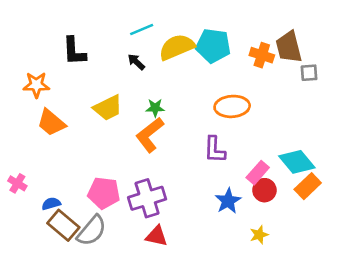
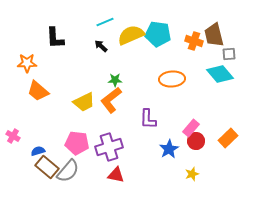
yellow trapezoid: (108, 108) -> (84, 102), moved
purple L-shape: (215, 150) -> (148, 119), moved
cyan diamond: (297, 162) -> (220, 74), moved

